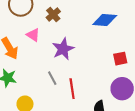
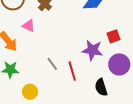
purple star: (63, 49) -> (92, 50), moved, turned -30

